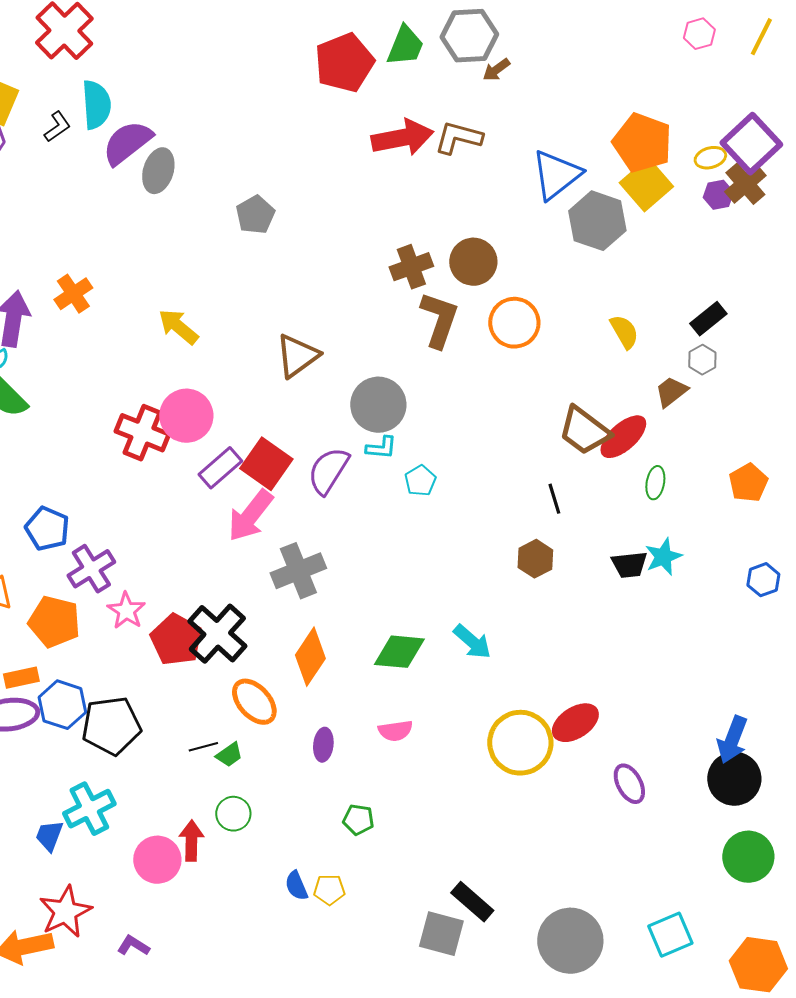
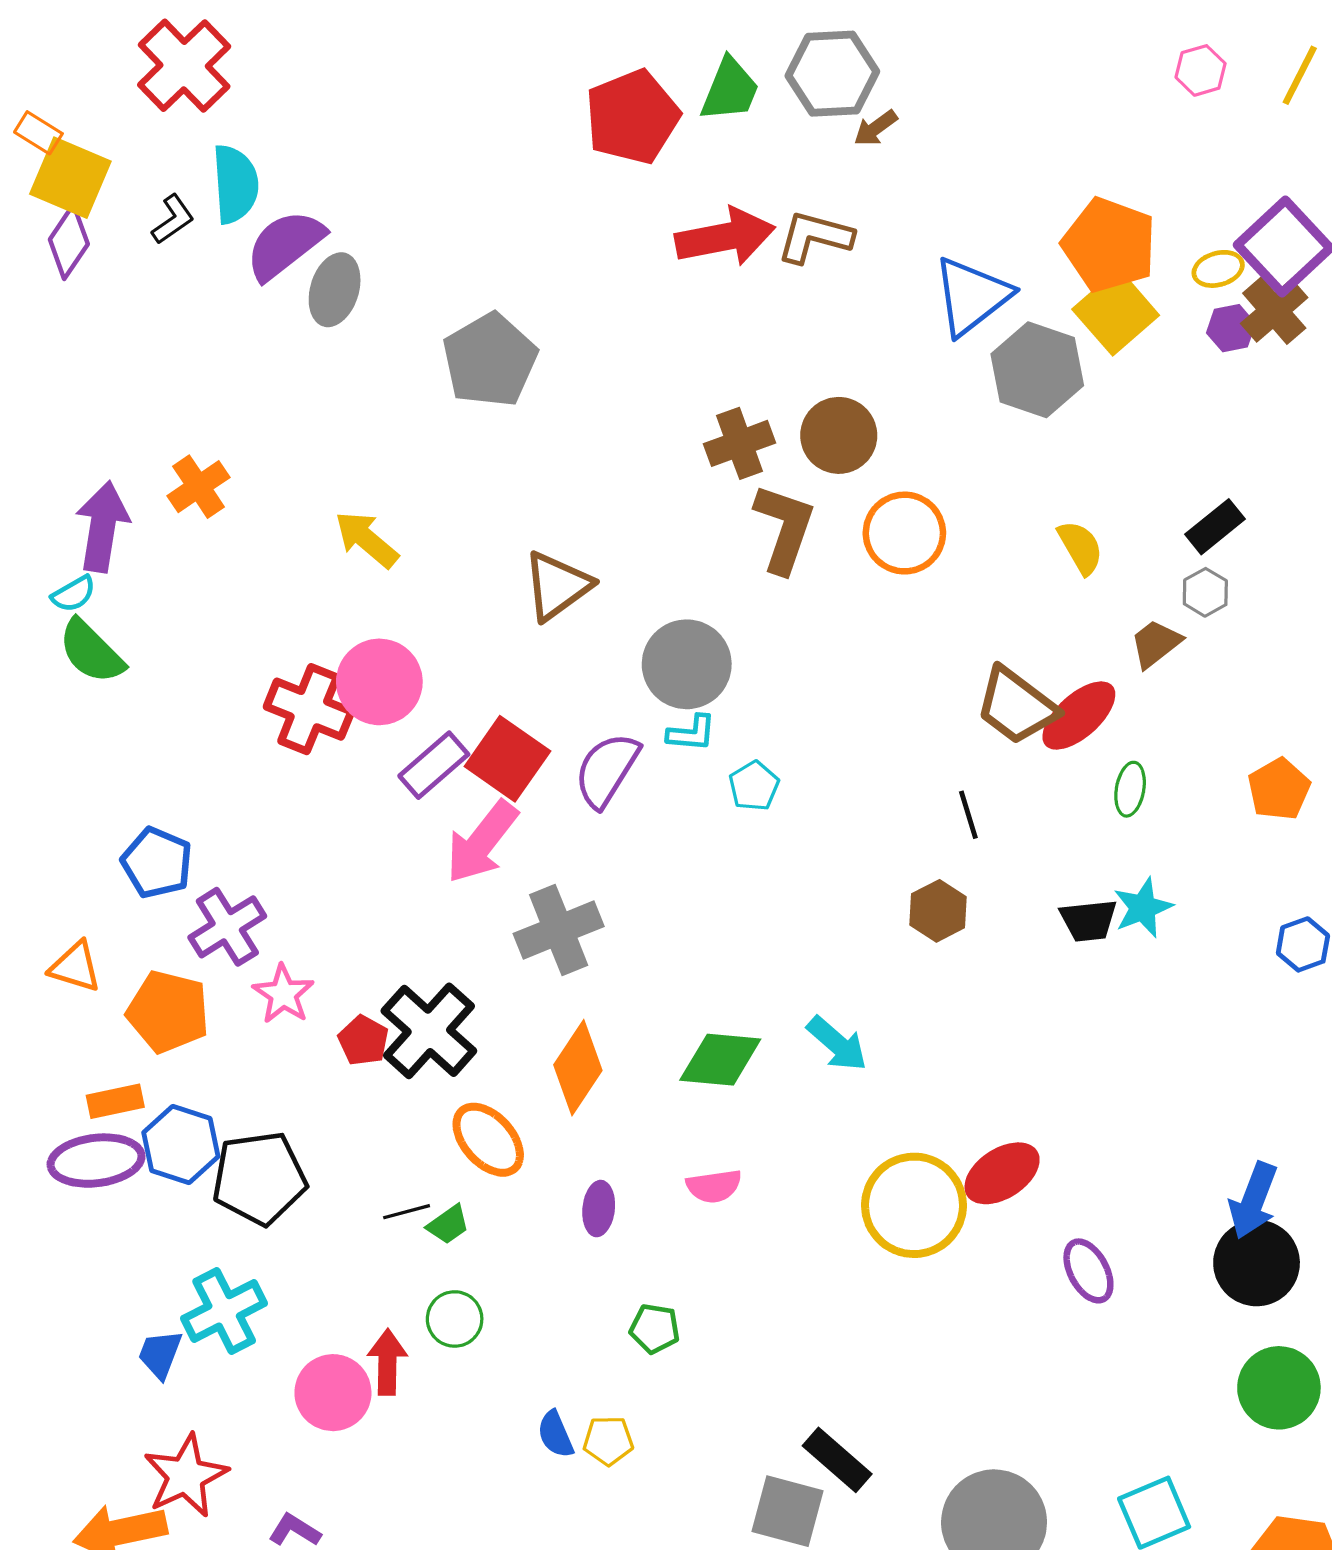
gray pentagon: (255, 215) -> (490, 360), size x1.5
red pentagon: (176, 640) -> (363, 1040), size x0.6

